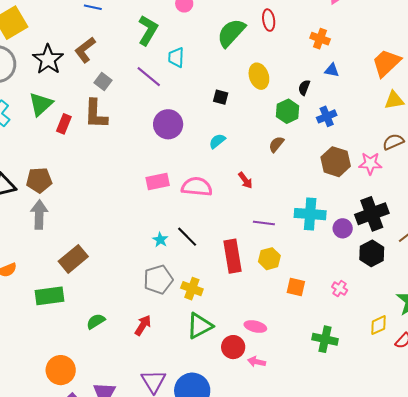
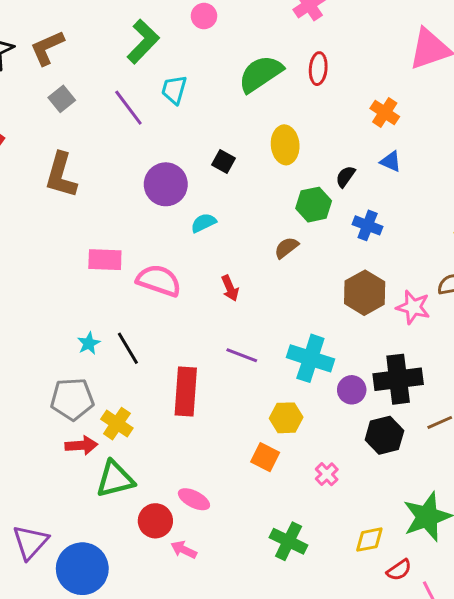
brown L-shape: (96, 114) -> (61, 175), moved
blue cross: (327, 116) -> (368, 225), turned 30
purple circle: (168, 124) -> (166, 184), moved
yellow hexagon: (269, 259) -> (286, 418), moved
red arrow: (143, 325) -> (81, 445), moved, turned 40

